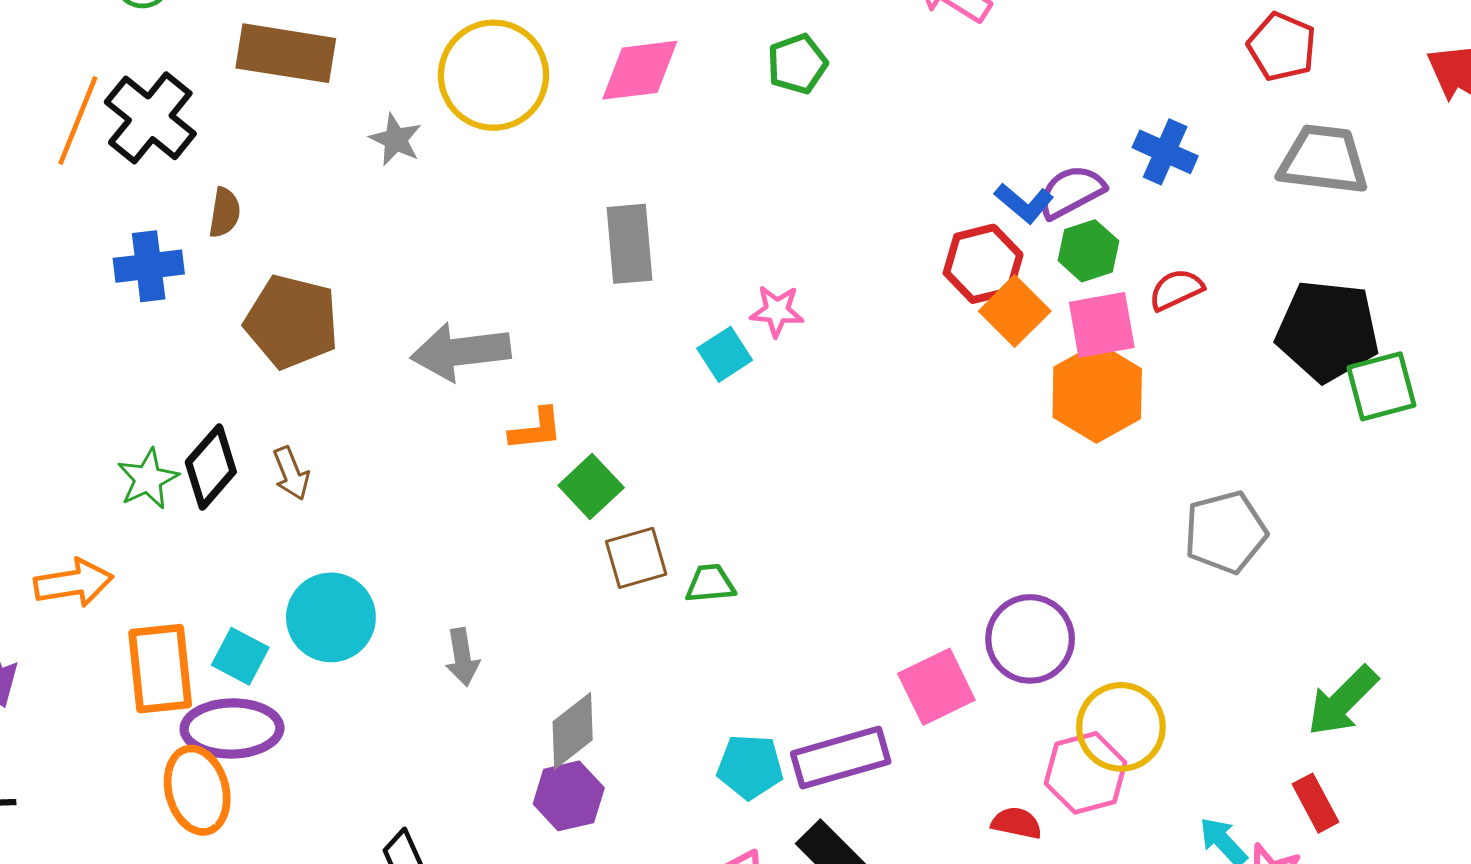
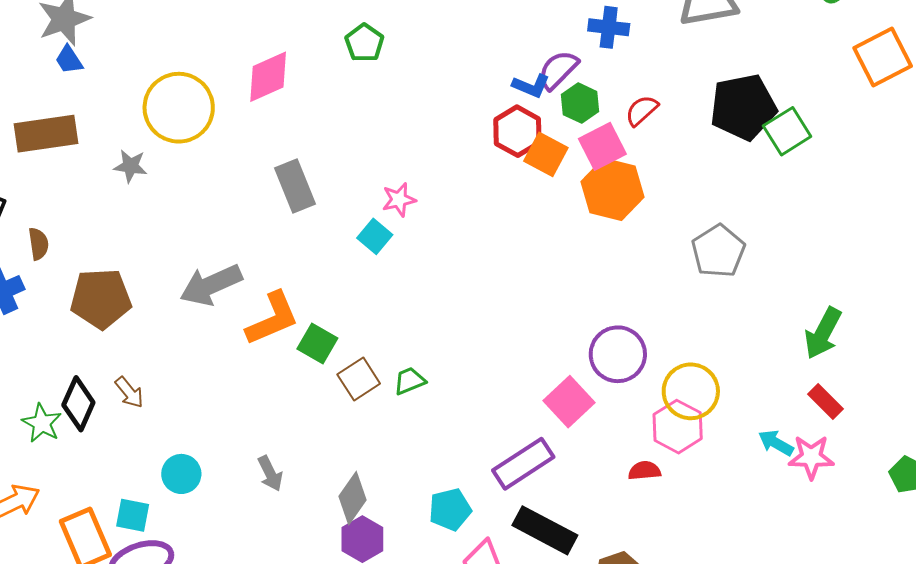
orange L-shape: (536, 429) -> (272, 319), size x1.6
cyan circle: (331, 617) -> (181, 474), size x0.7
cyan pentagon: (750, 767) -> (450, 509), moved

